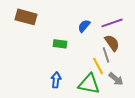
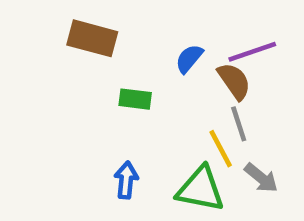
brown rectangle: (26, 17) -> (92, 38), moved
brown semicircle: (112, 43) -> (234, 81), moved

